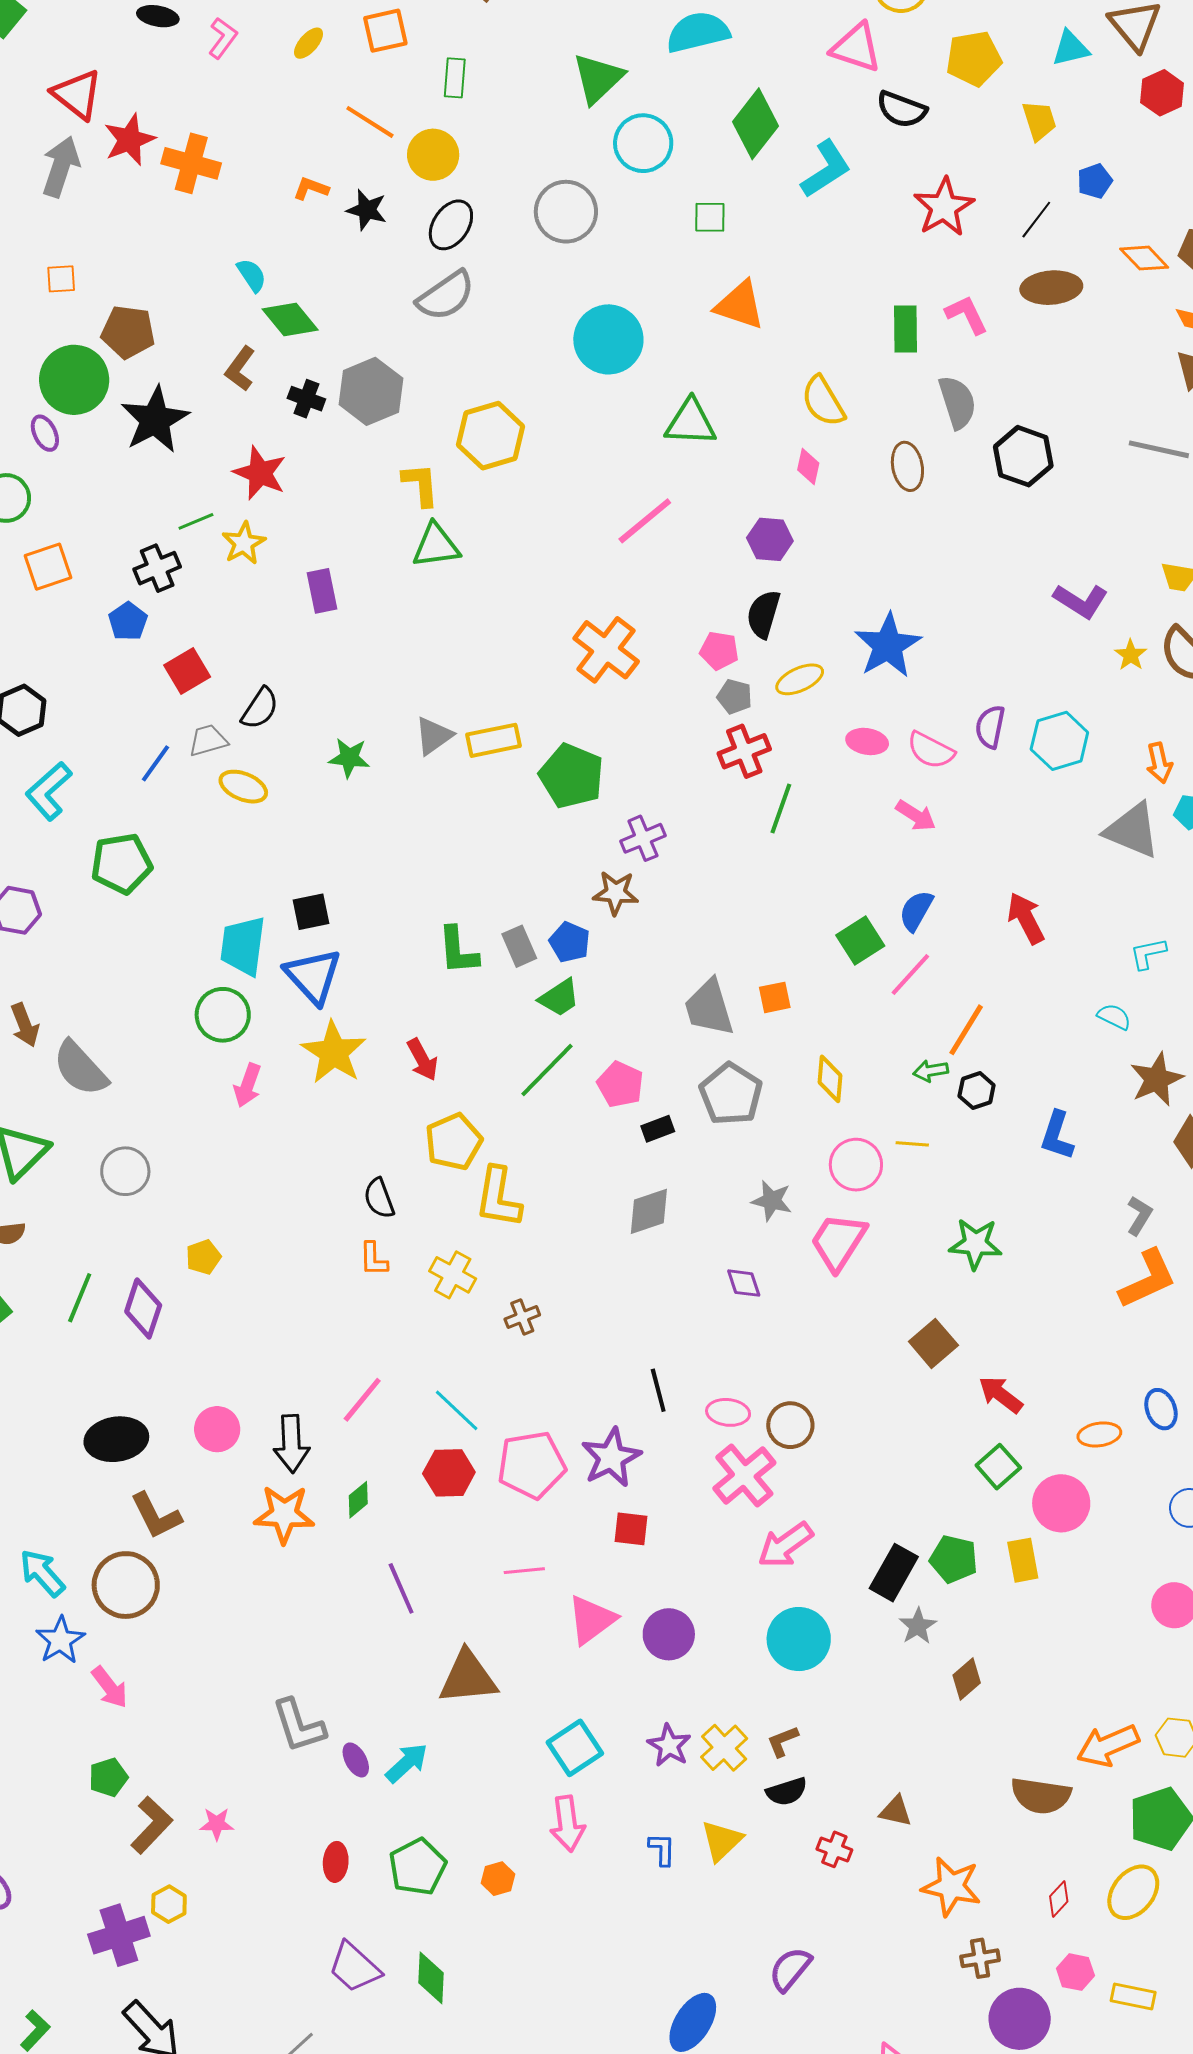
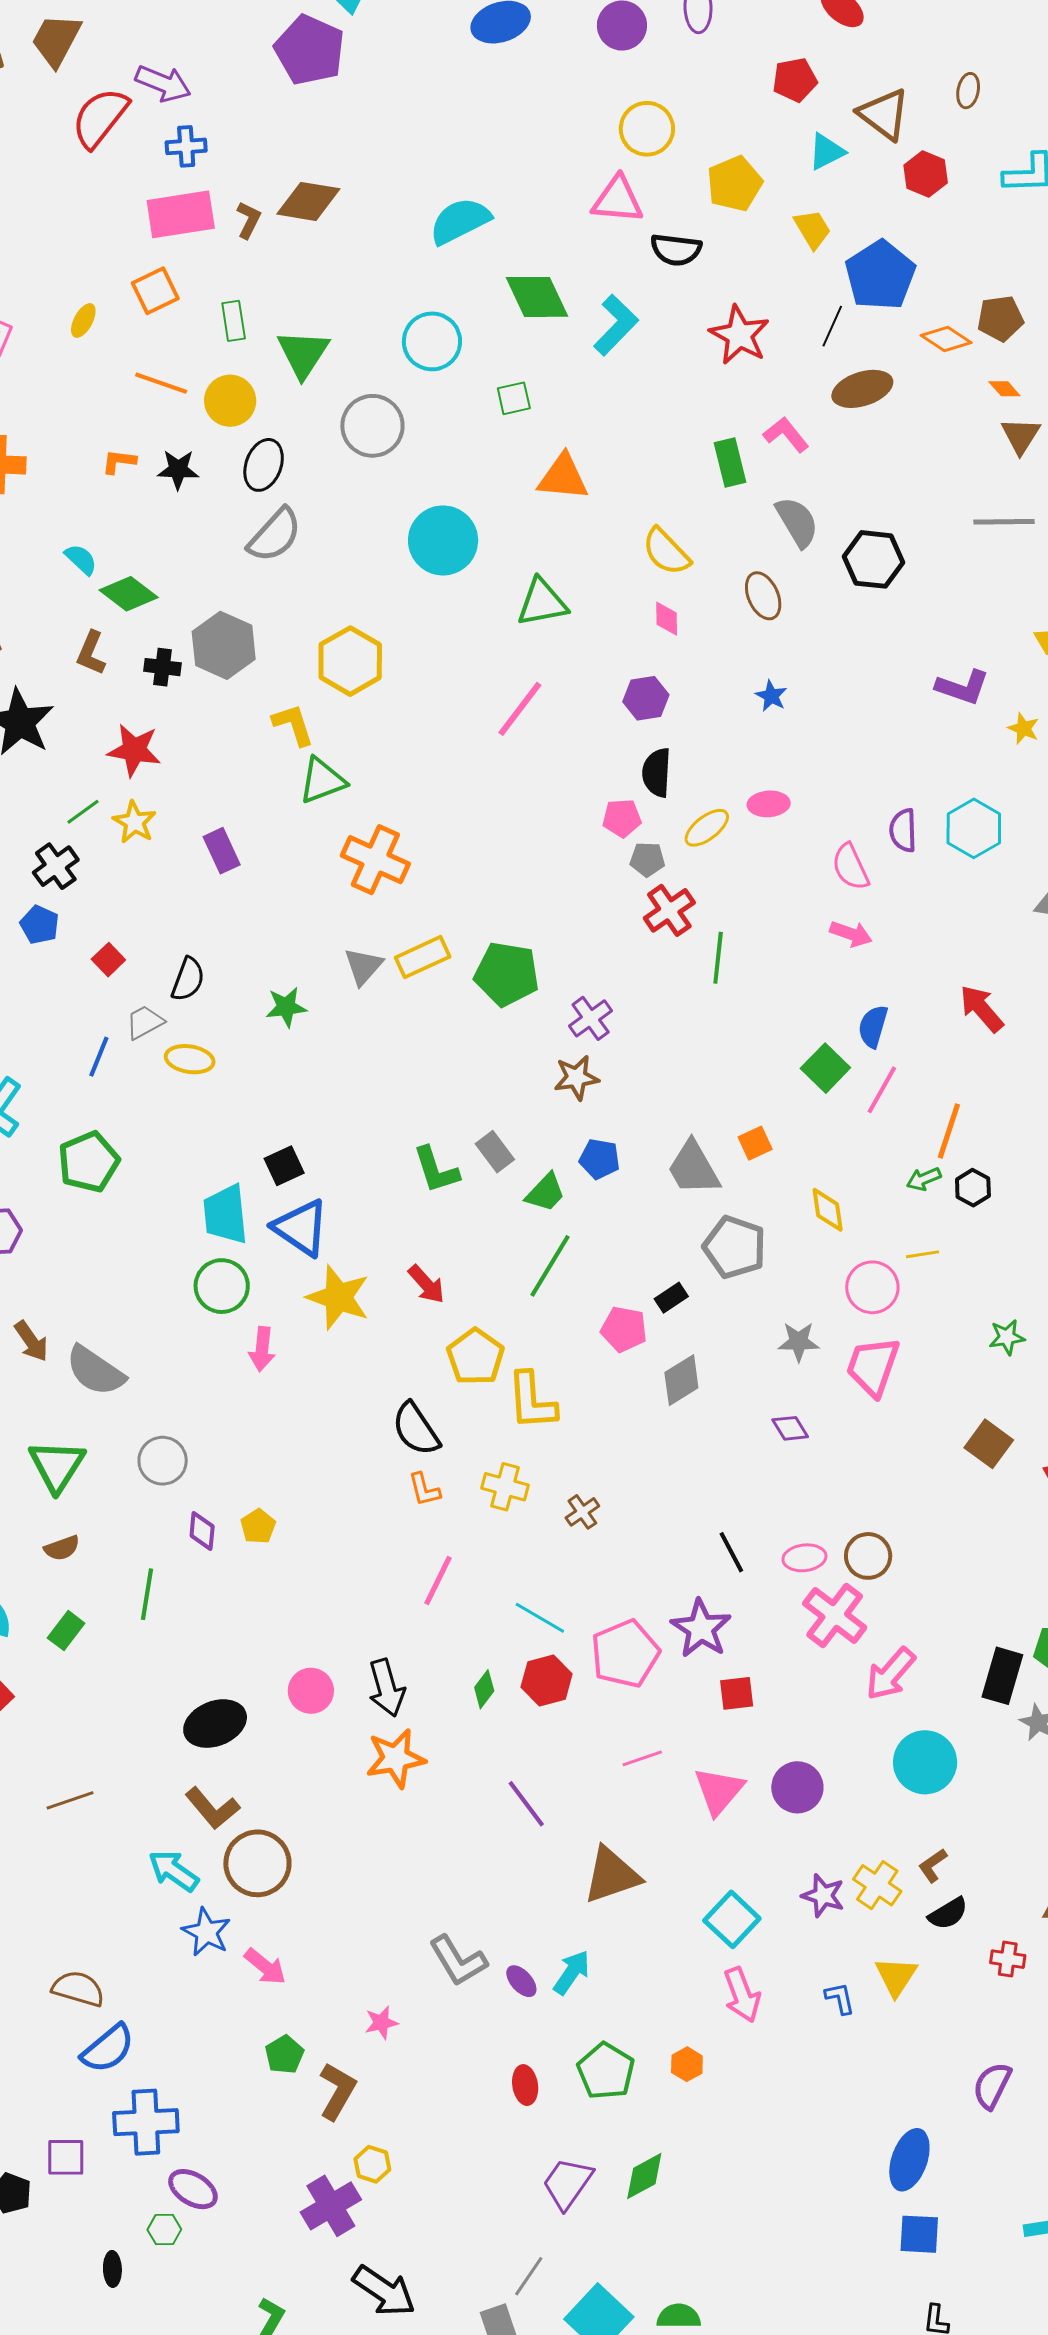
green triangle: (598, 78) -> (303, 354), moved
green diamond: (756, 124) -> (537, 297), turned -50
blue pentagon: (1095, 181) -> (880, 275), size x2.0
blue star: (888, 646) -> (771, 696), moved, size x0.5
orange cross: (606, 650) -> (375, 860), moved
red square: (187, 671) -> (108, 960), size x0.7
pink ellipse: (867, 741) -> (769, 804), moved
pink semicircle: (931, 750) -> (851, 867), turned 51
blue pentagon: (570, 942) -> (600, 1159), moved
pink pentagon: (620, 1084) -> (624, 1329), moved
black semicircle: (379, 1198) -> (416, 1429), size x1.4
green star: (975, 1244) -> (1007, 1337), size x0.7
purple diamond: (143, 1309) -> (202, 1531), moved, size x0.7
pink line: (362, 1400) -> (438, 1581), moved
green diamond: (358, 1500) -> (484, 1689), moved
brown L-shape: (156, 1516) -> (212, 1808), moved
pink star: (217, 1824) -> (381, 2023), moved
purple trapezoid: (354, 1967) -> (567, 2183), turned 96
green diamond: (431, 1978) -> (644, 2176), turned 72

